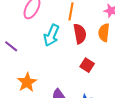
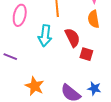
red semicircle: (80, 34) -> (72, 38), moved

